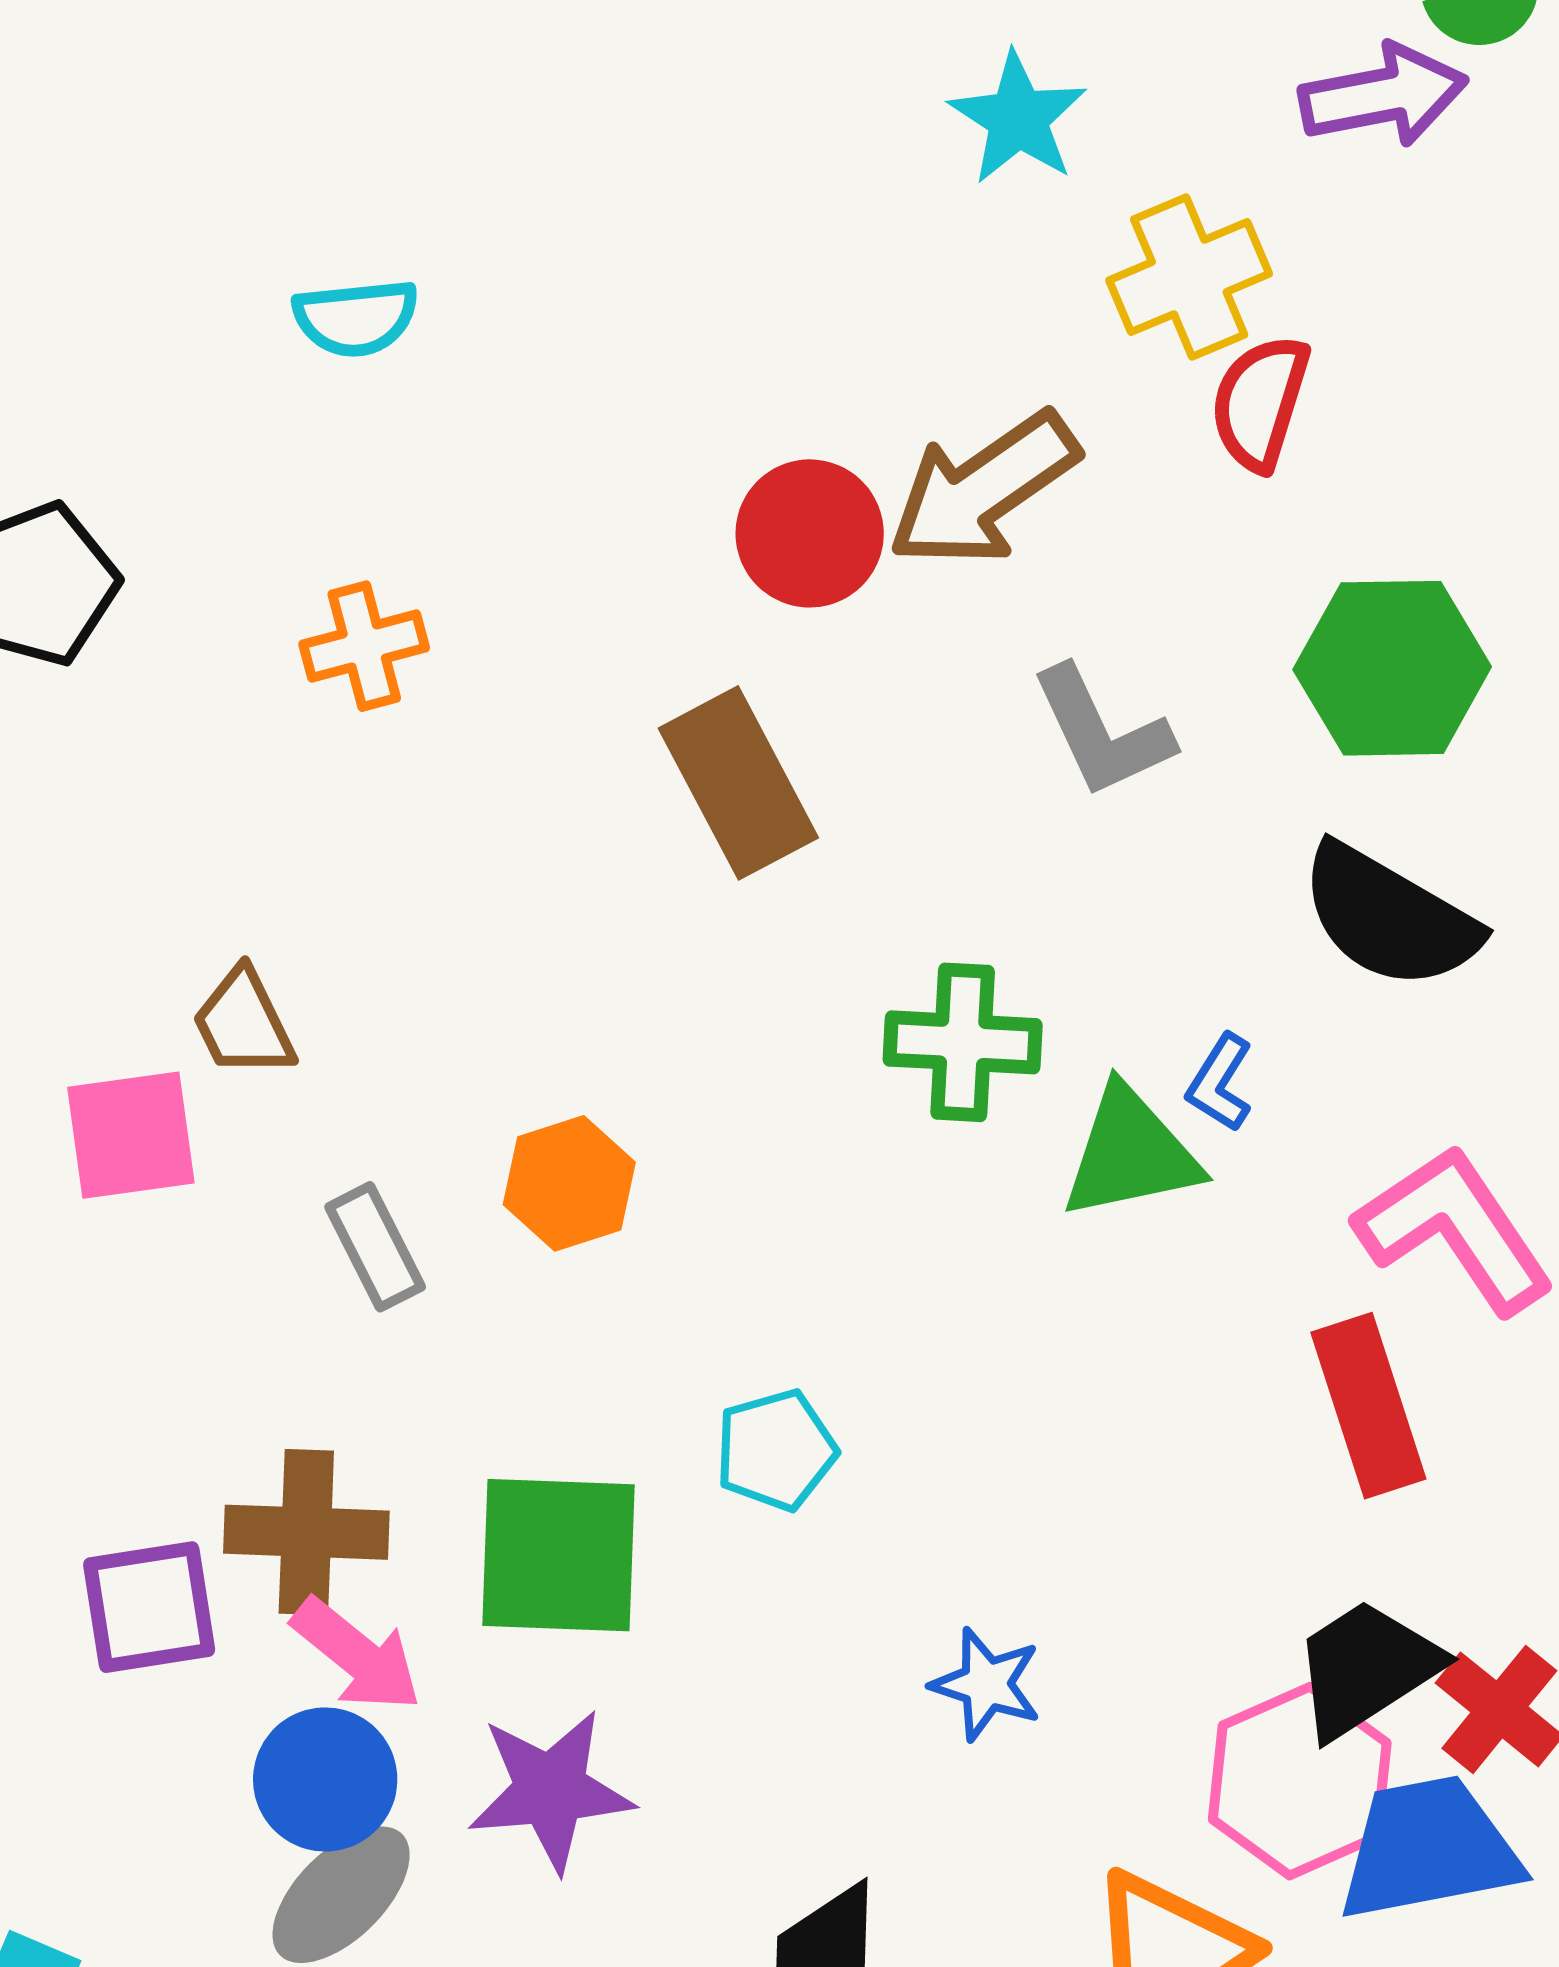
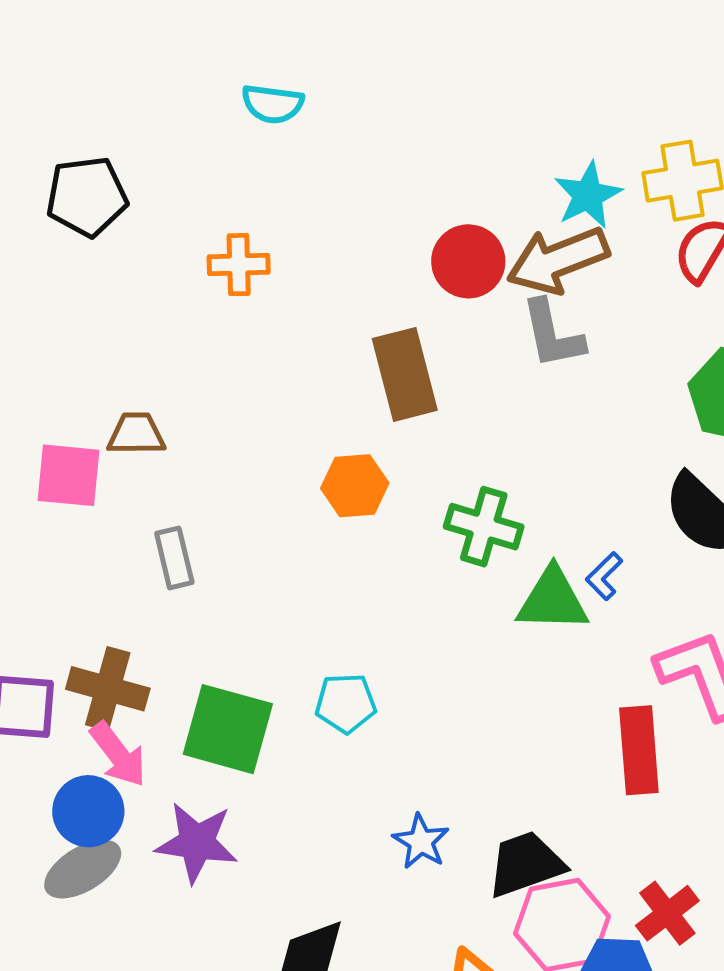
cyan star: (1018, 118) -> (588, 195), moved
gray L-shape: (1102, 732) -> (552, 334), moved
brown trapezoid: (244, 1023) -> (136, 434), turned 102
orange hexagon: (569, 1183) -> (355, 486), moved
black trapezoid: (1366, 1668) -> (526, 864), moved

